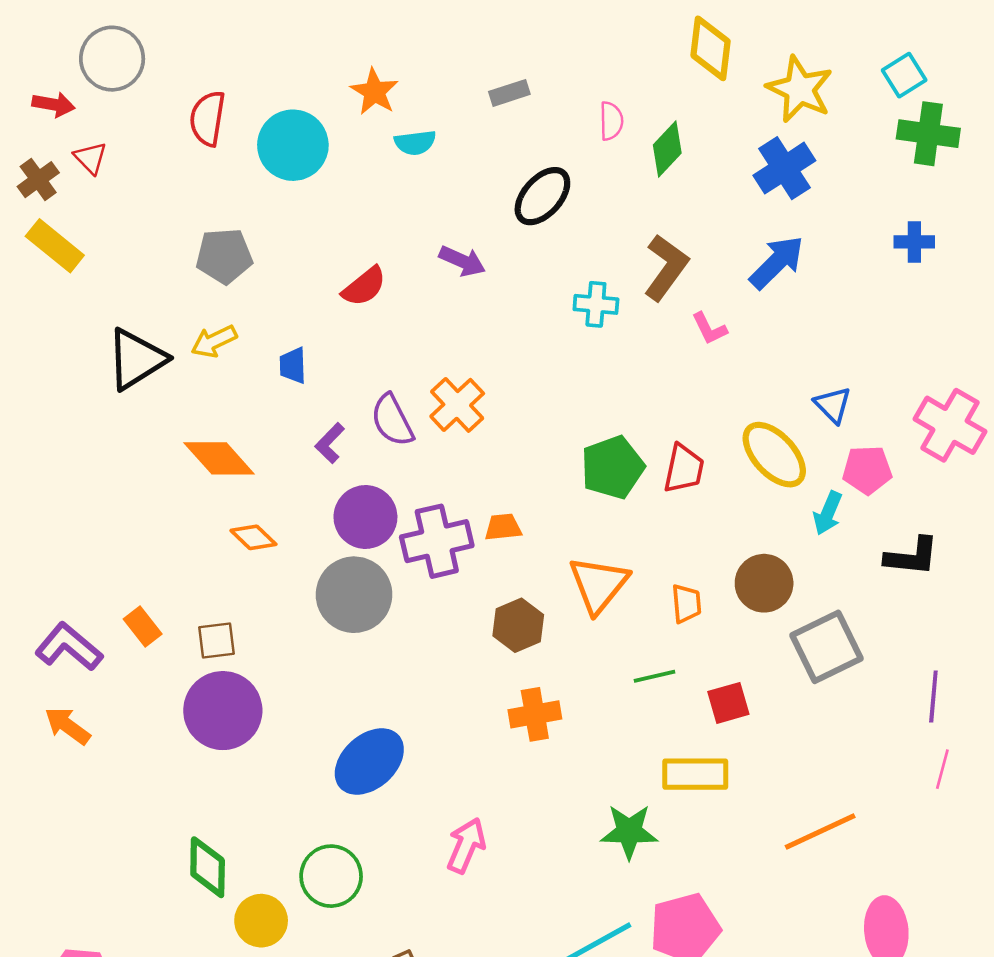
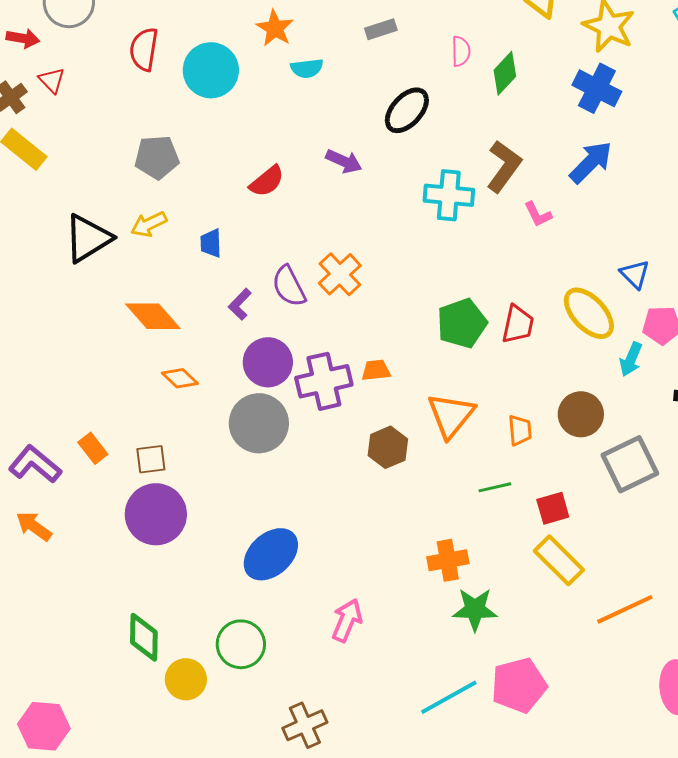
blue cross: (784, 168) -> (597, 88), turned -30
cyan cross: (596, 304) -> (449, 195), size x1.4
orange cross: (535, 714) -> (448, 560), moved
yellow rectangle: (695, 774) -> (559, 560), moved, turned 45

